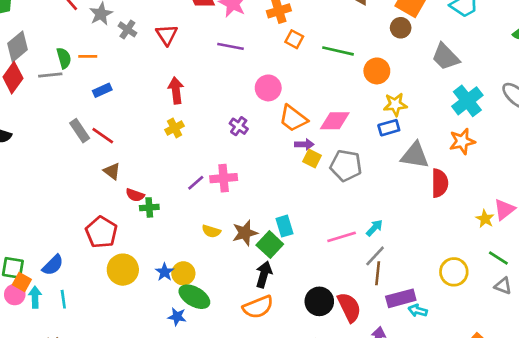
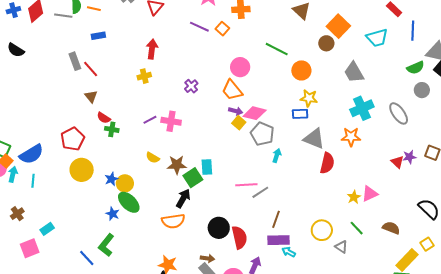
orange square: (294, 39) -> (222, 29), moved
pink circle: (268, 88) -> (240, 67), moved
pink diamond: (335, 121) -> (255, 113), moved
cyan arrow: (374, 228) -> (277, 156), moved, turned -40
gray line: (375, 256) -> (260, 192), moved
blue semicircle: (53, 265) -> (31, 154), size x1.4
brown line: (378, 273) -> (276, 219), moved
gray triangle: (503, 286) -> (341, 247), moved

